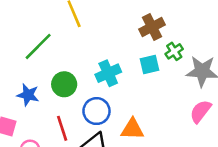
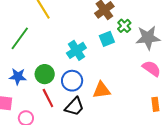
green circle: (64, 84) -> (45, 74), moved
pink semicircle: (201, 111) -> (152, 69), turned 96

